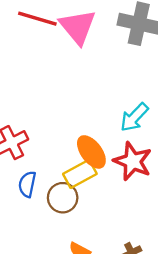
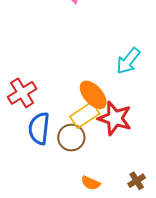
red star: (133, 161) -> (115, 118), moved
blue semicircle: (27, 184) -> (39, 128), size x1.4

